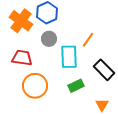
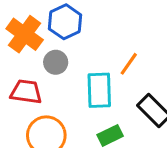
gray circle: (49, 39) -> (56, 62), moved

